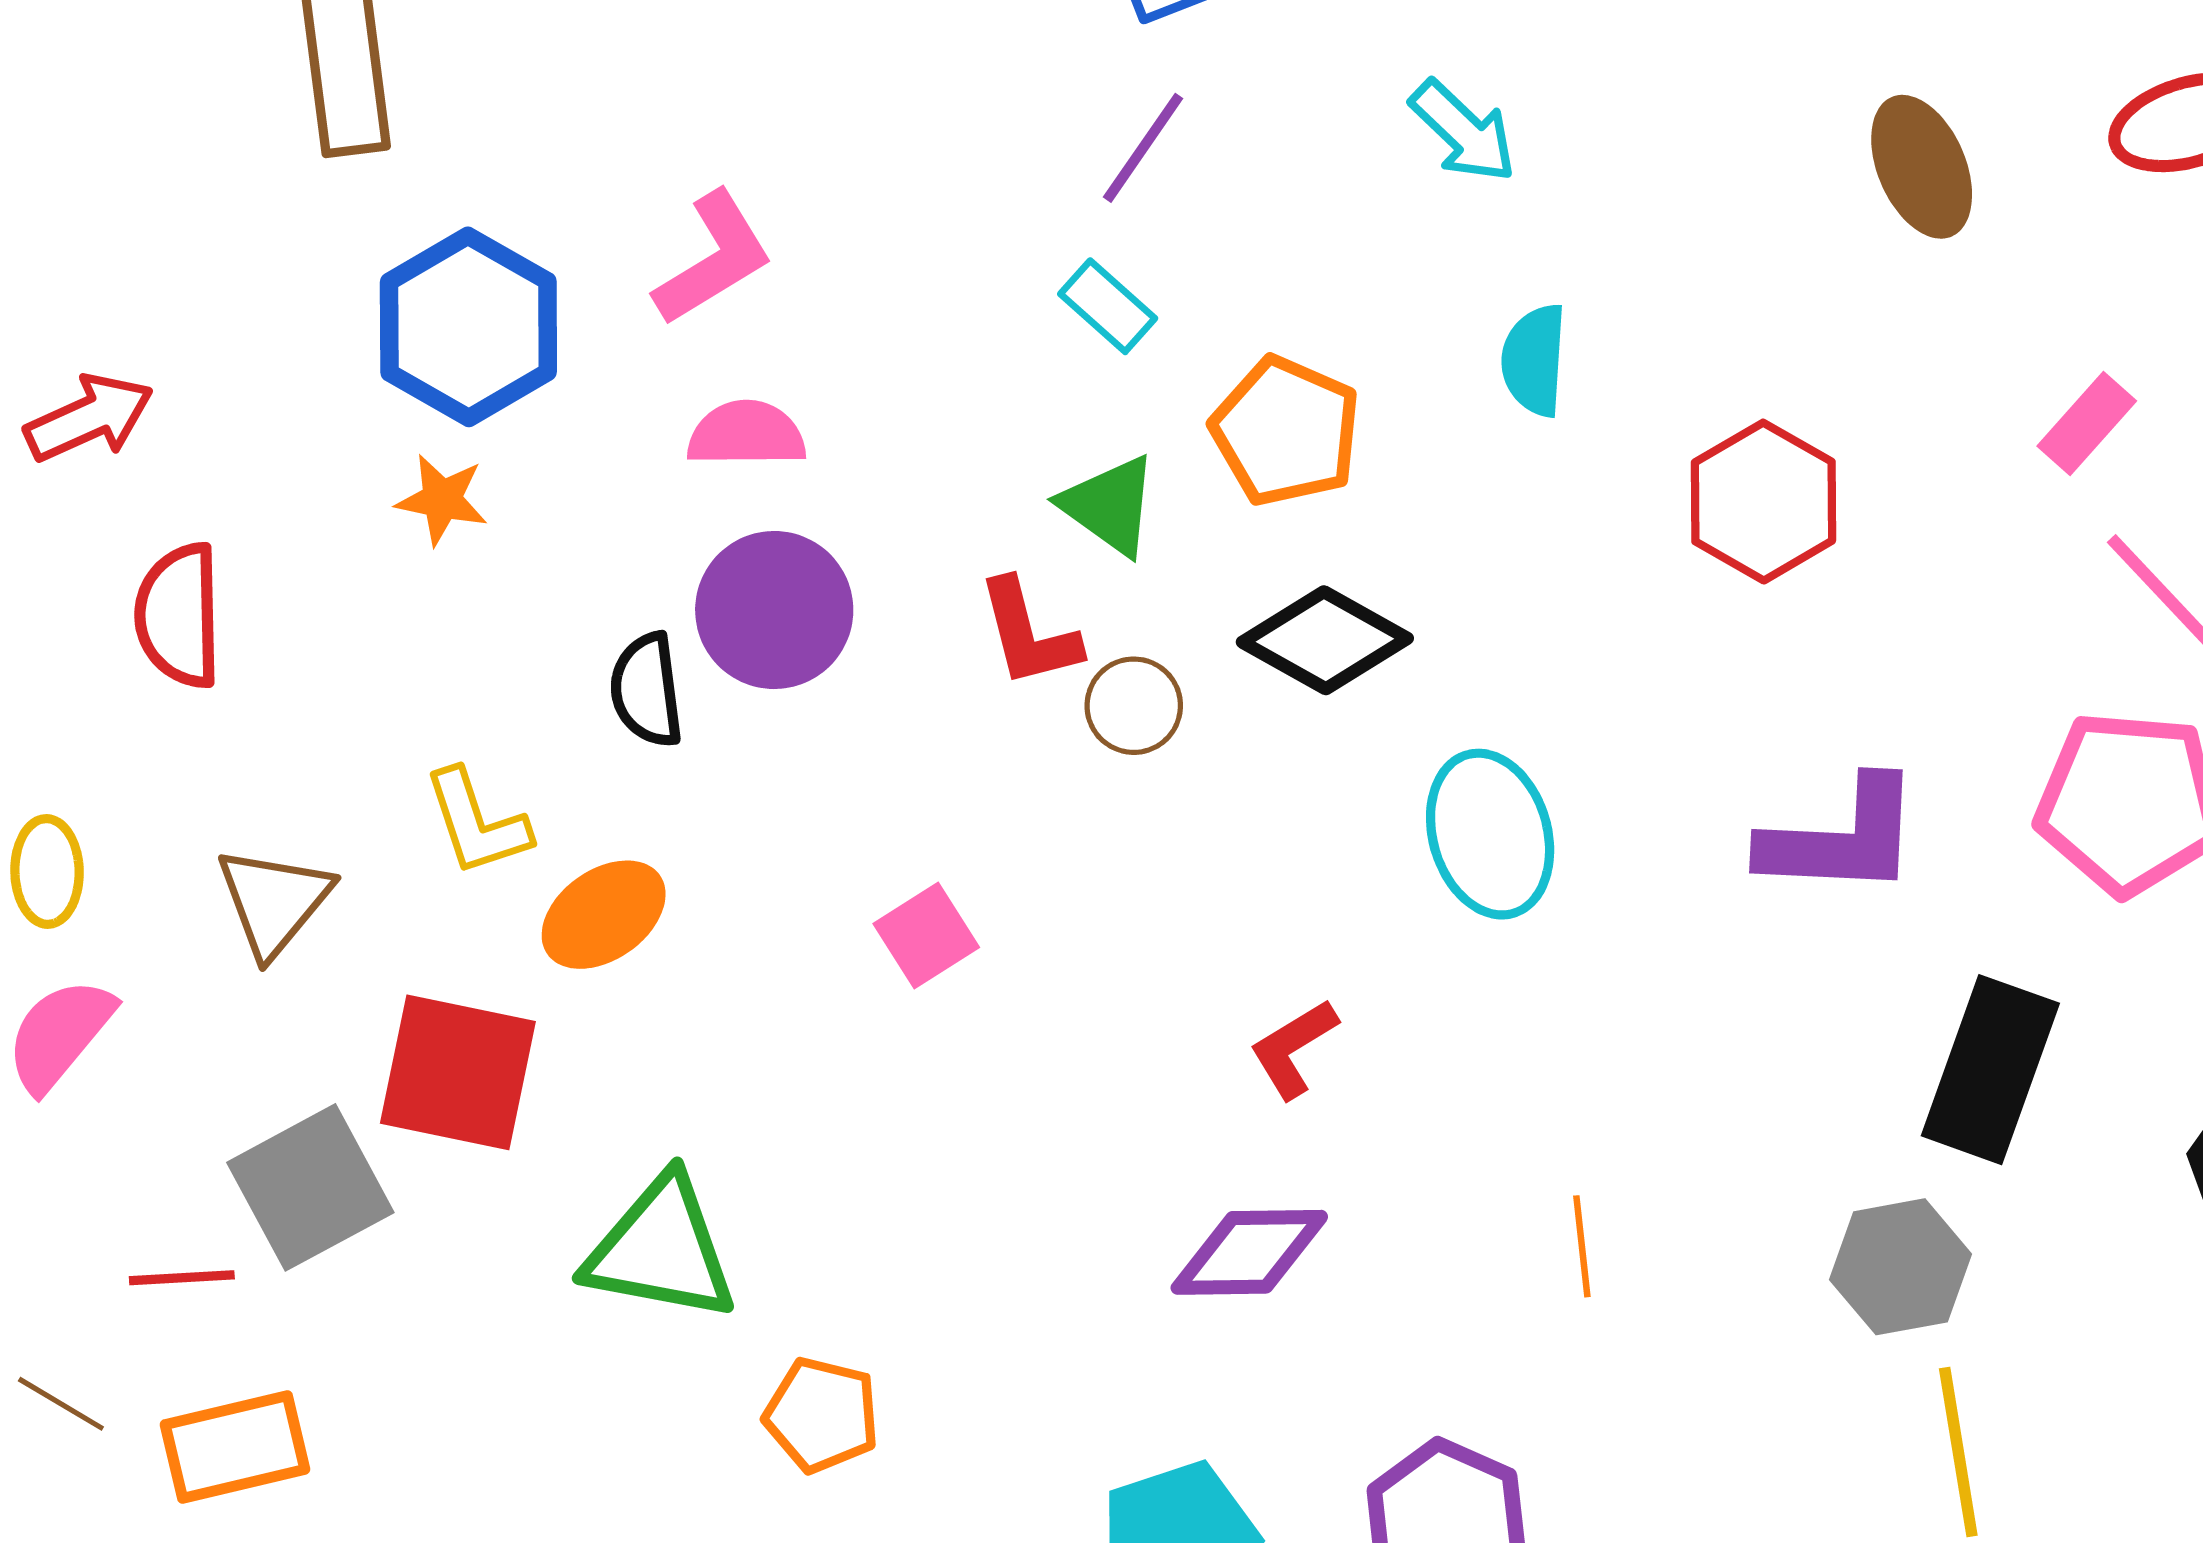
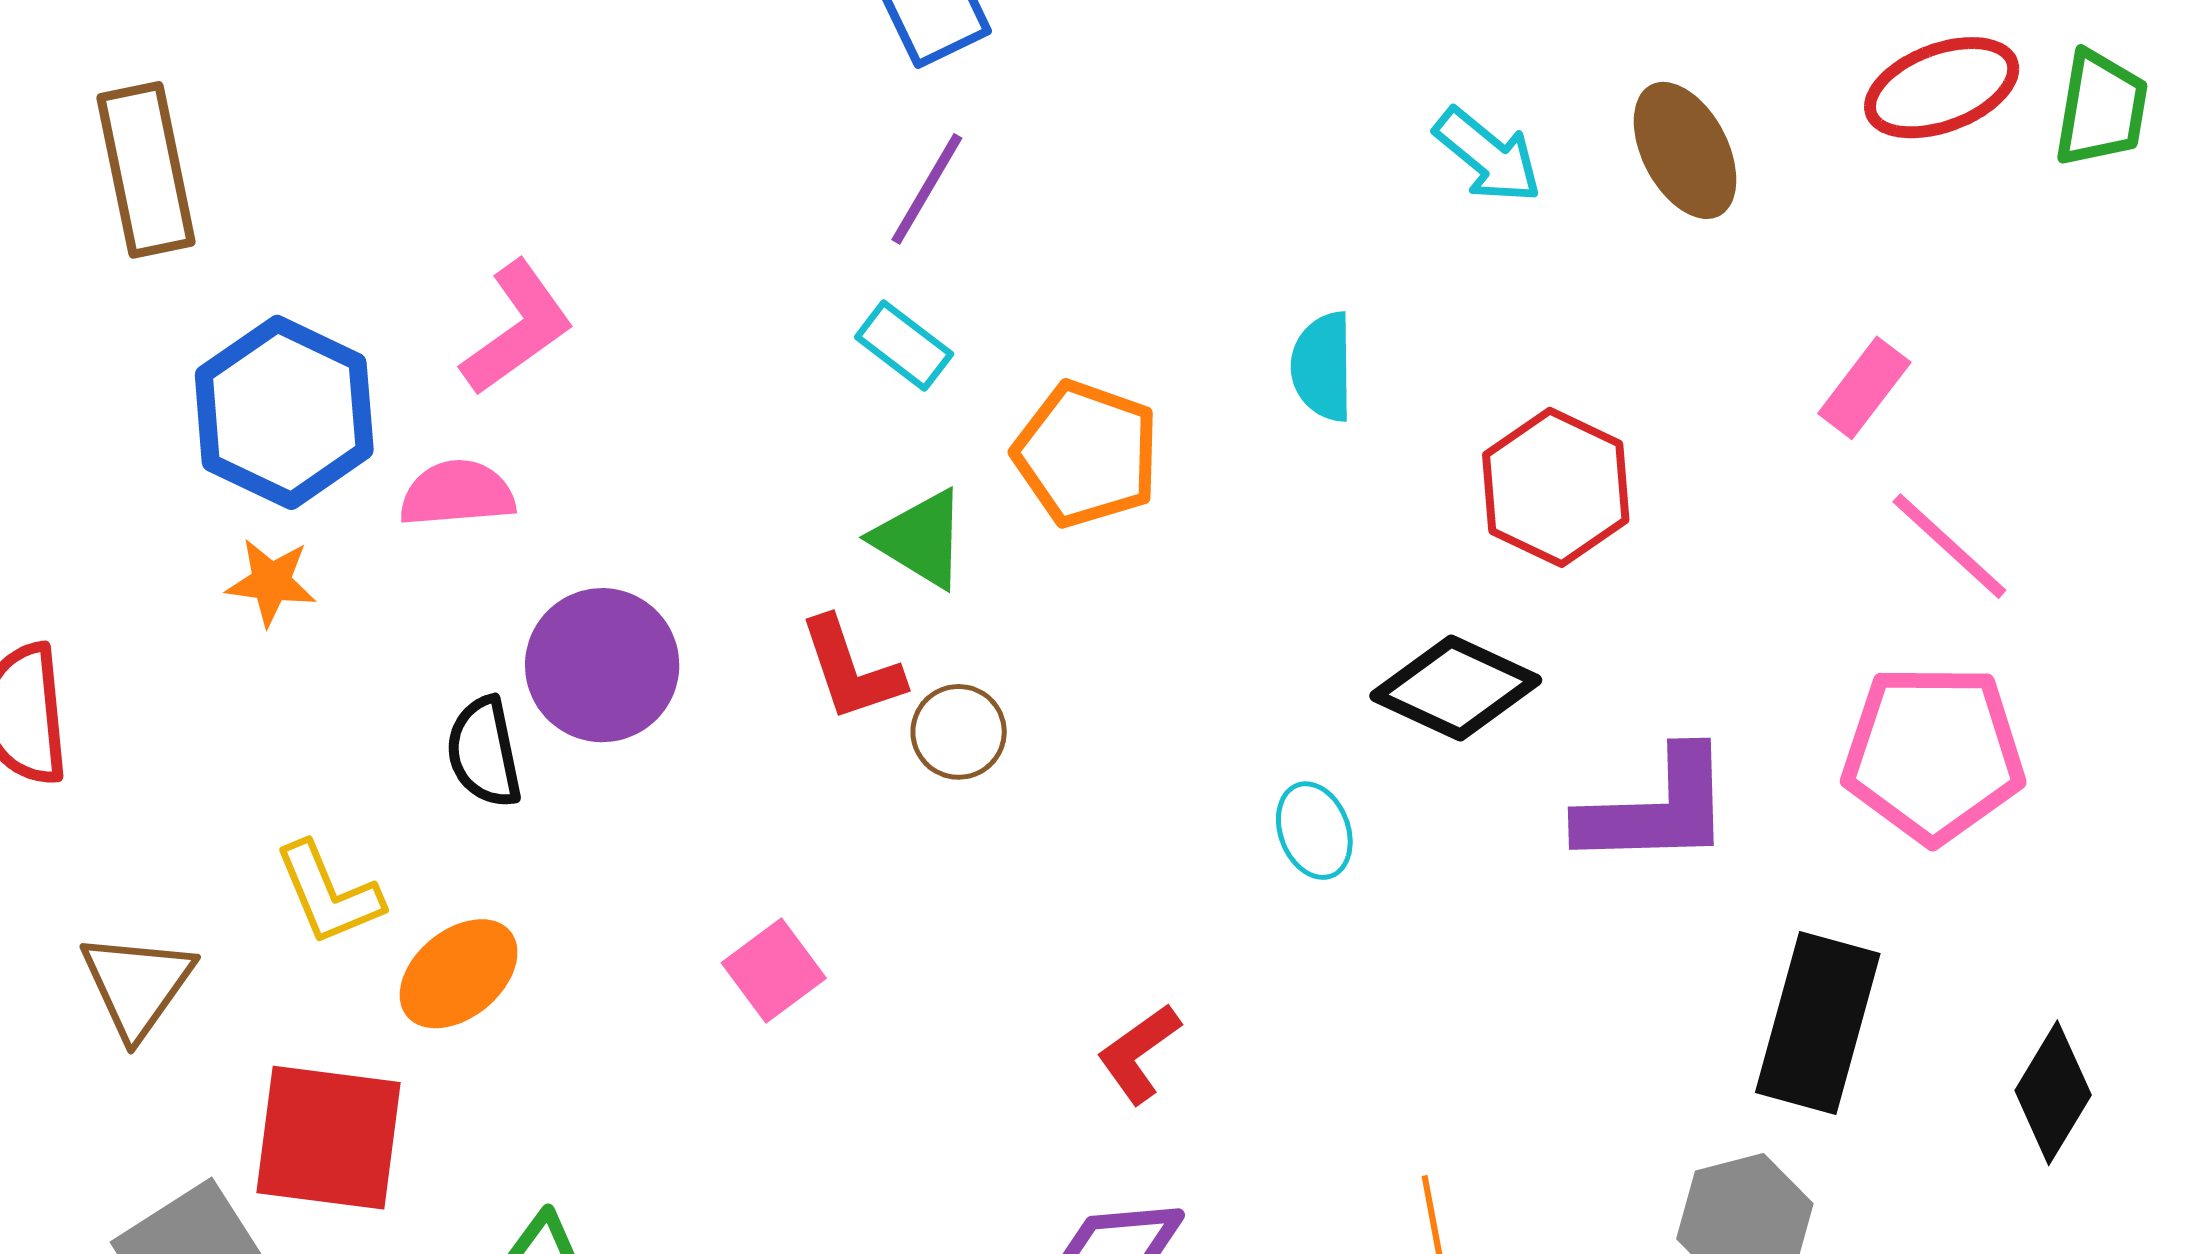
cyan arrow: (1463, 131) -> (1488, 156), moved
pink semicircle: (746, 434) -> (457, 494), moved
black diamond: (1325, 640) -> (1456, 688), moved
cyan ellipse: (1490, 834) -> (1314, 831), size x0.6

